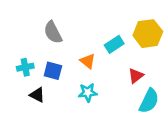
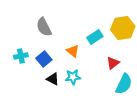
blue square: (53, 71) -> (44, 59), turned 35
black triangle: (37, 95) -> (53, 79), moved

